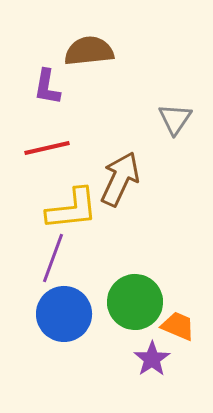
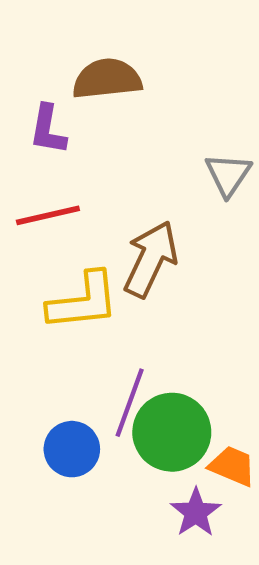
purple line: (53, 258) -> (130, 403), moved
blue circle: (64, 314) -> (72, 449), size x0.7

